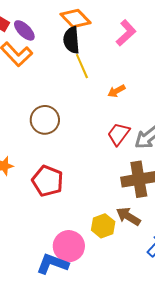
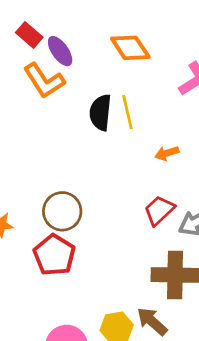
black semicircle: (71, 40) -> (100, 112), moved
brown circle: (45, 120) -> (62, 211), moved

